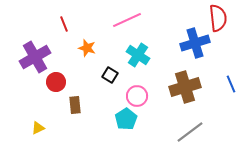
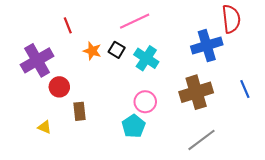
black square: (110, 75) -> (117, 50), moved
yellow triangle: (38, 128) -> (44, 127), moved, turned 48

